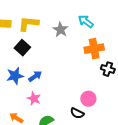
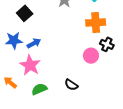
pink star: (34, 99) -> (30, 65), size x1.5
pink circle: (88, 99) -> (91, 56), moved

